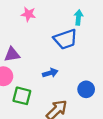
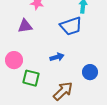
purple triangle: (12, 54) -> (25, 26), moved

